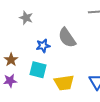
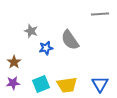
gray star: (26, 18) -> (31, 31), moved
cyan square: (38, 70) -> (41, 84), moved, turned -36

